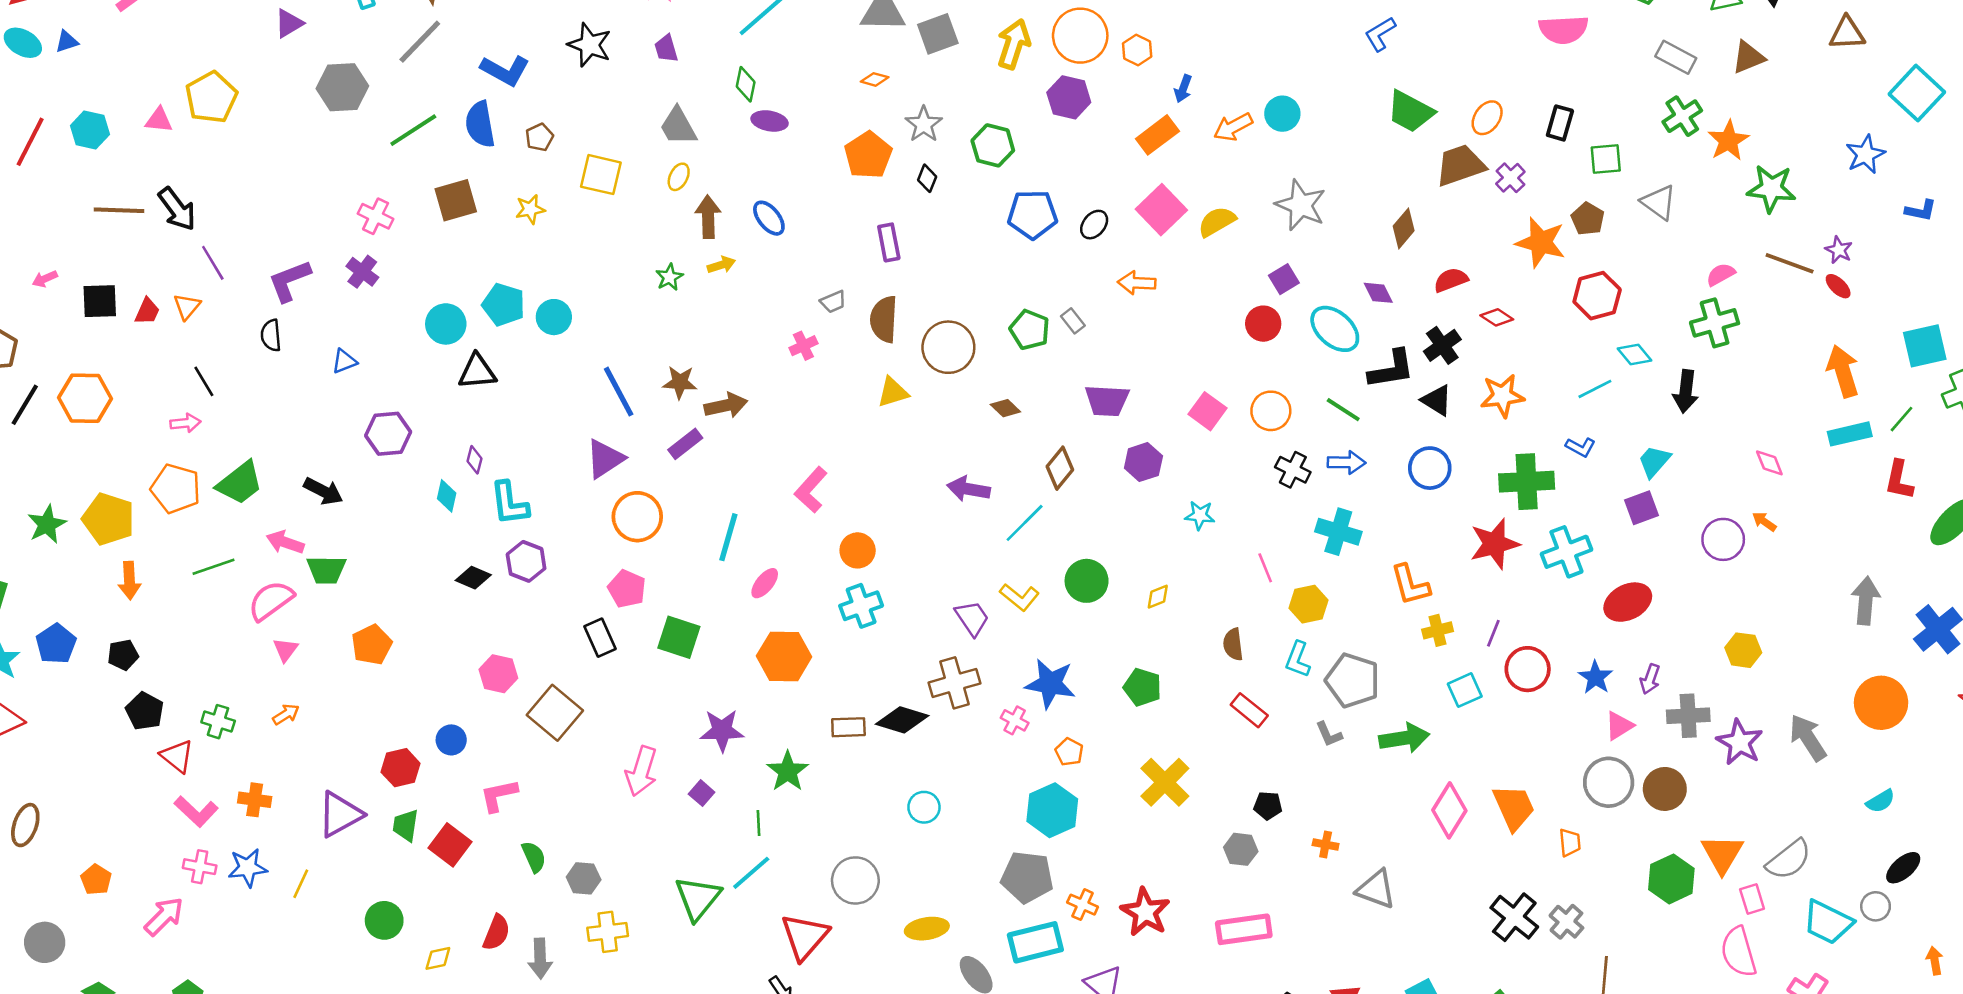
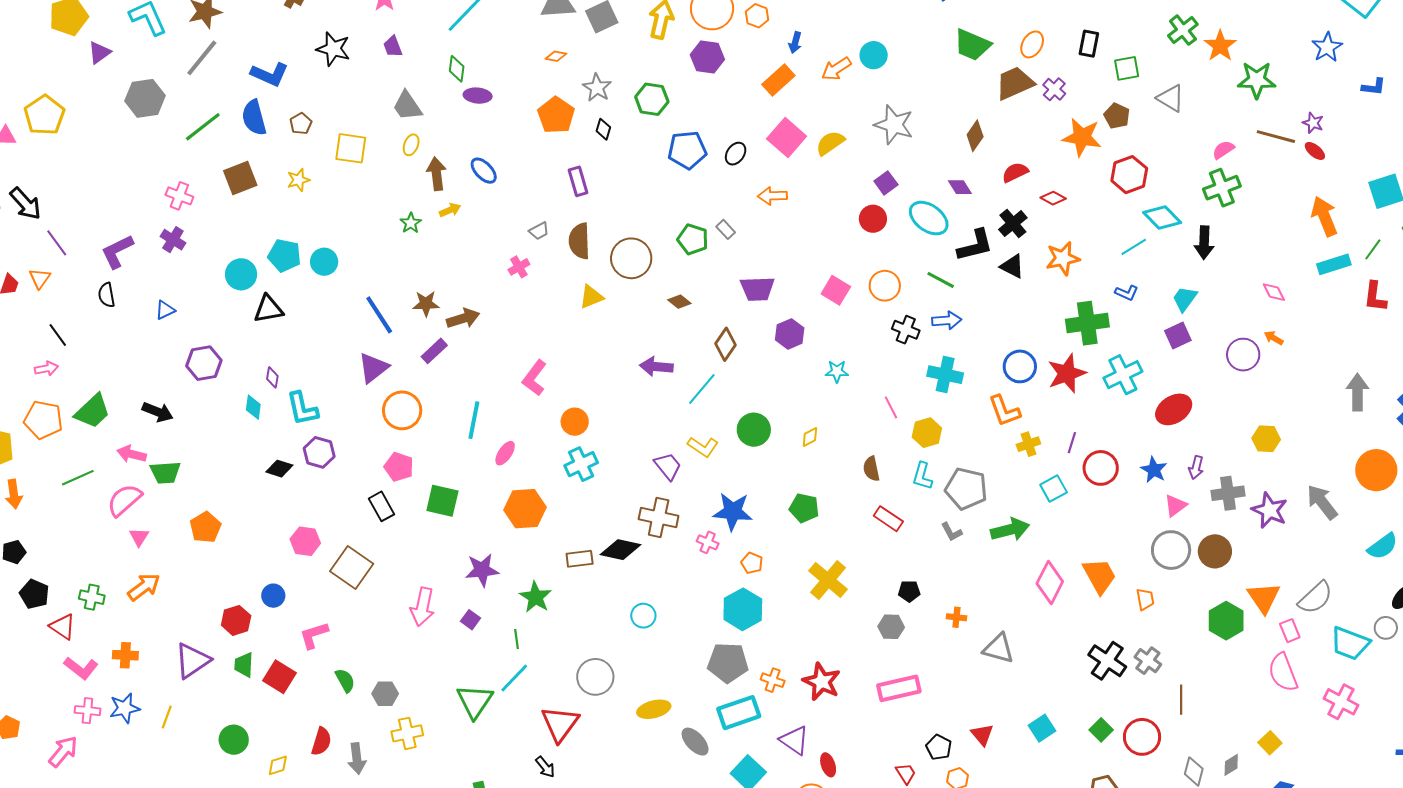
cyan diamond: (1635, 354) -> (1162, 217), size x1.4
blue circle: (1430, 468) -> (1020, 366), moved
brown cross: (954, 683) -> (659, 517), turned 33
orange arrow: (286, 714) -> (144, 587), size x1.6
cyan semicircle: (1881, 801) -> (1383, 546), size x1.4

